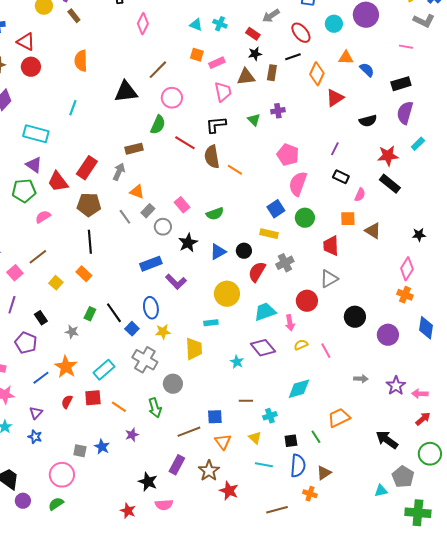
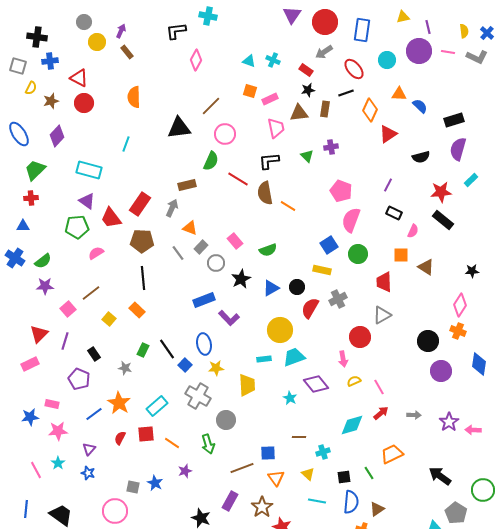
pink line: (406, 47) -> (448, 52), moved
cyan trapezoid: (265, 312) -> (294, 357), moved
black circle: (355, 317) -> (428, 341), moved
red arrow: (423, 419) -> (381, 413), moved

